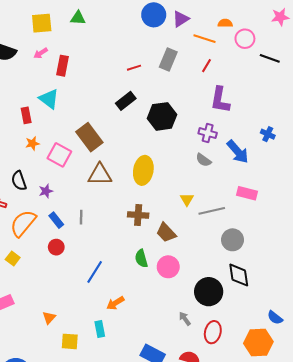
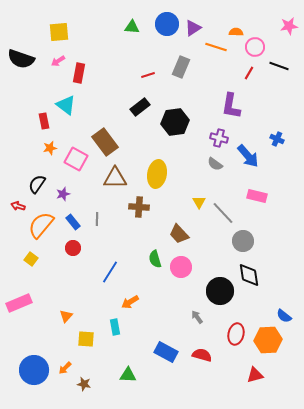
green triangle: (78, 18) -> (132, 27), moved
red line: (207, 66) -> (249, 73), moved
black semicircle: (19, 181) -> (37, 184), turned 54
gray line: (212, 211) -> (223, 213), turned 60
brown cross: (138, 215) -> (139, 207), moved
red ellipse: (213, 332) -> (236, 334), moved

